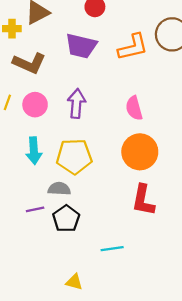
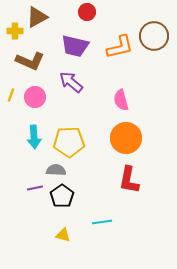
purple arrow: (76, 103) -> (71, 82), moved, turned -55
yellow triangle: (74, 282) -> (63, 235), moved

